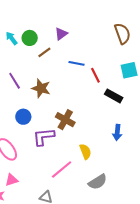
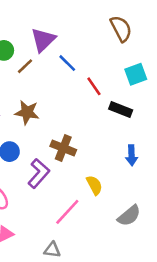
purple triangle: (61, 34) -> (43, 40), size x1.5
blue line: (76, 63) -> (67, 63), moved, turned 42
purple L-shape: (44, 137) -> (39, 173), turned 145
gray semicircle: (98, 182) -> (129, 216), moved

